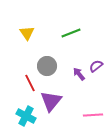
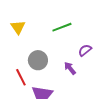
purple semicircle: (96, 66) -> (85, 50), moved

